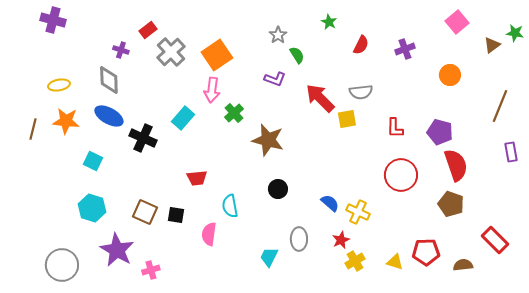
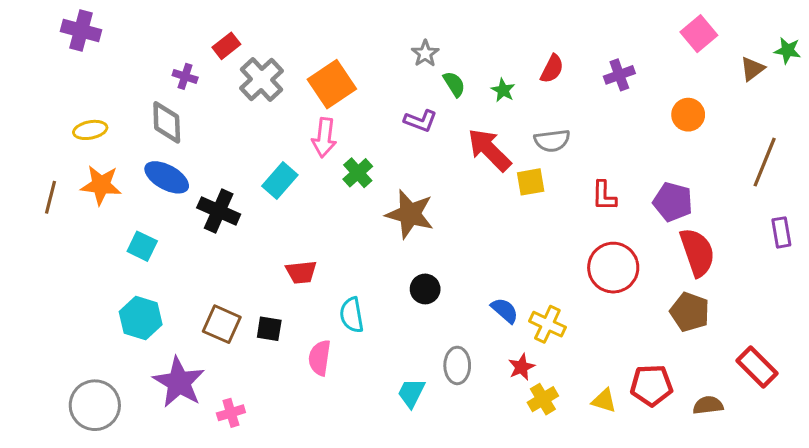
green star: (329, 22) -> (503, 90), moved

